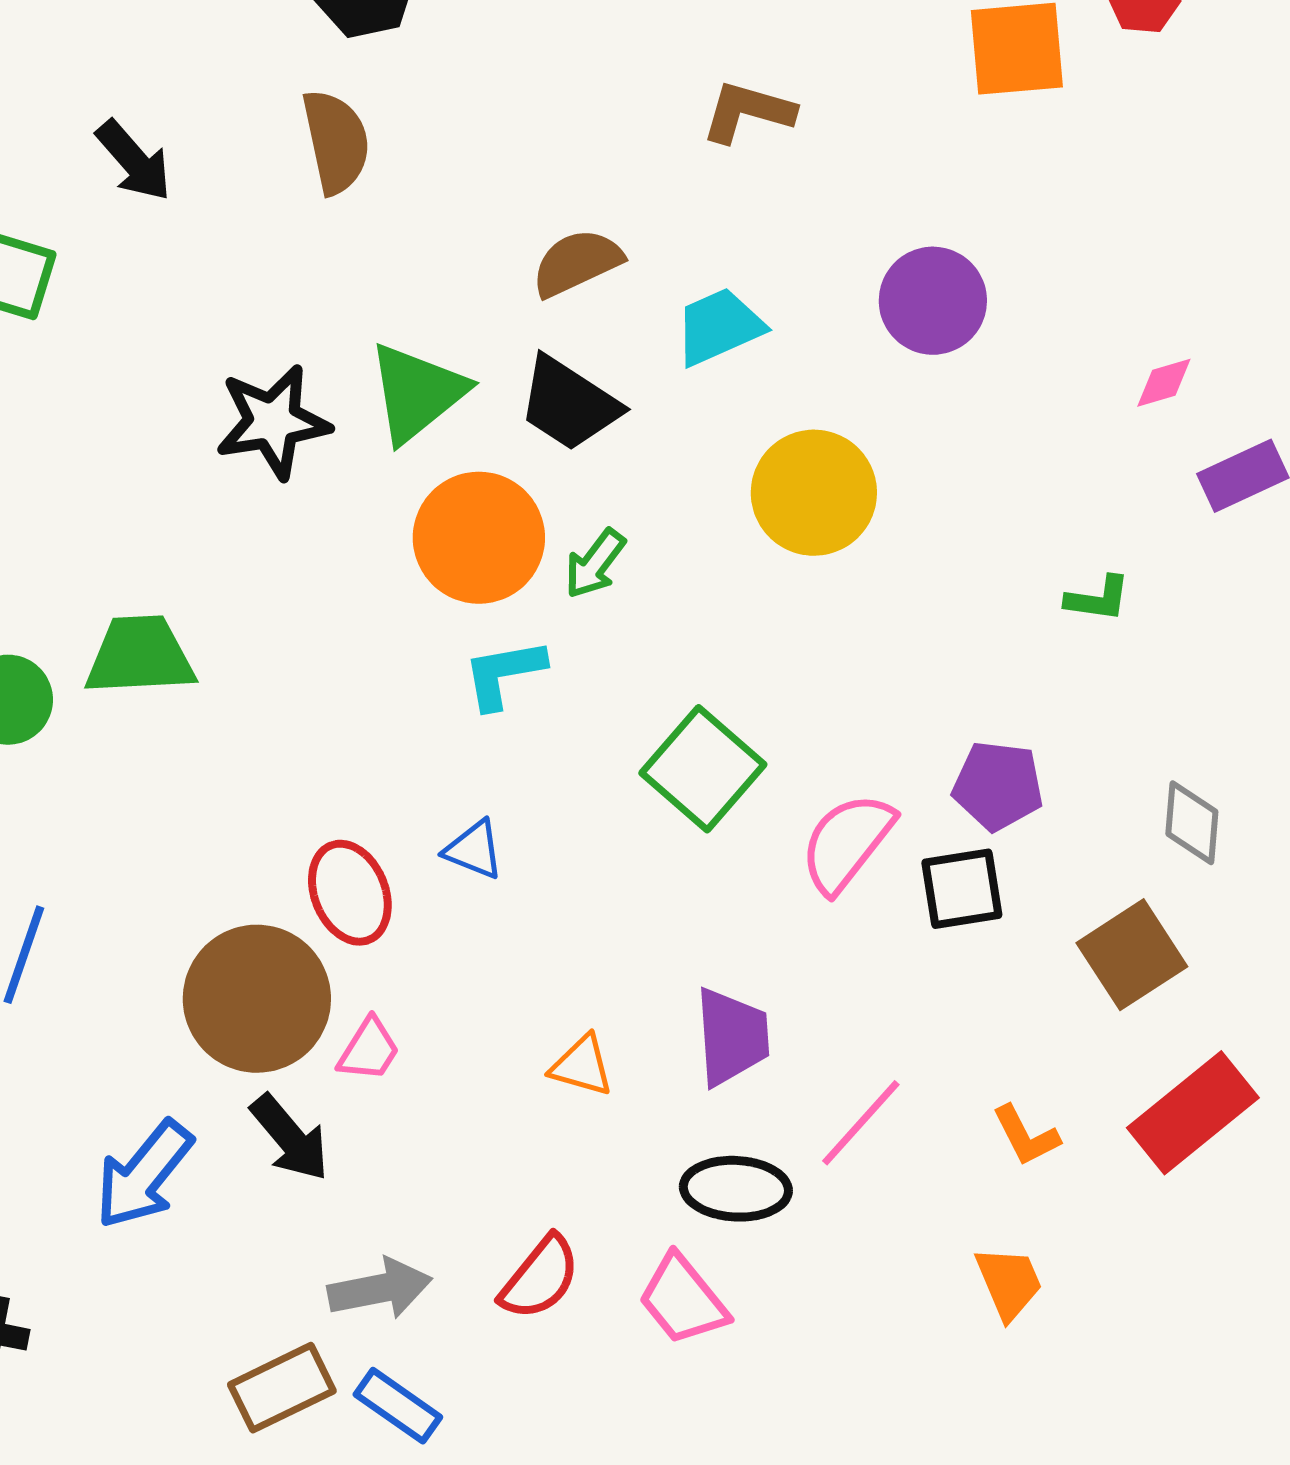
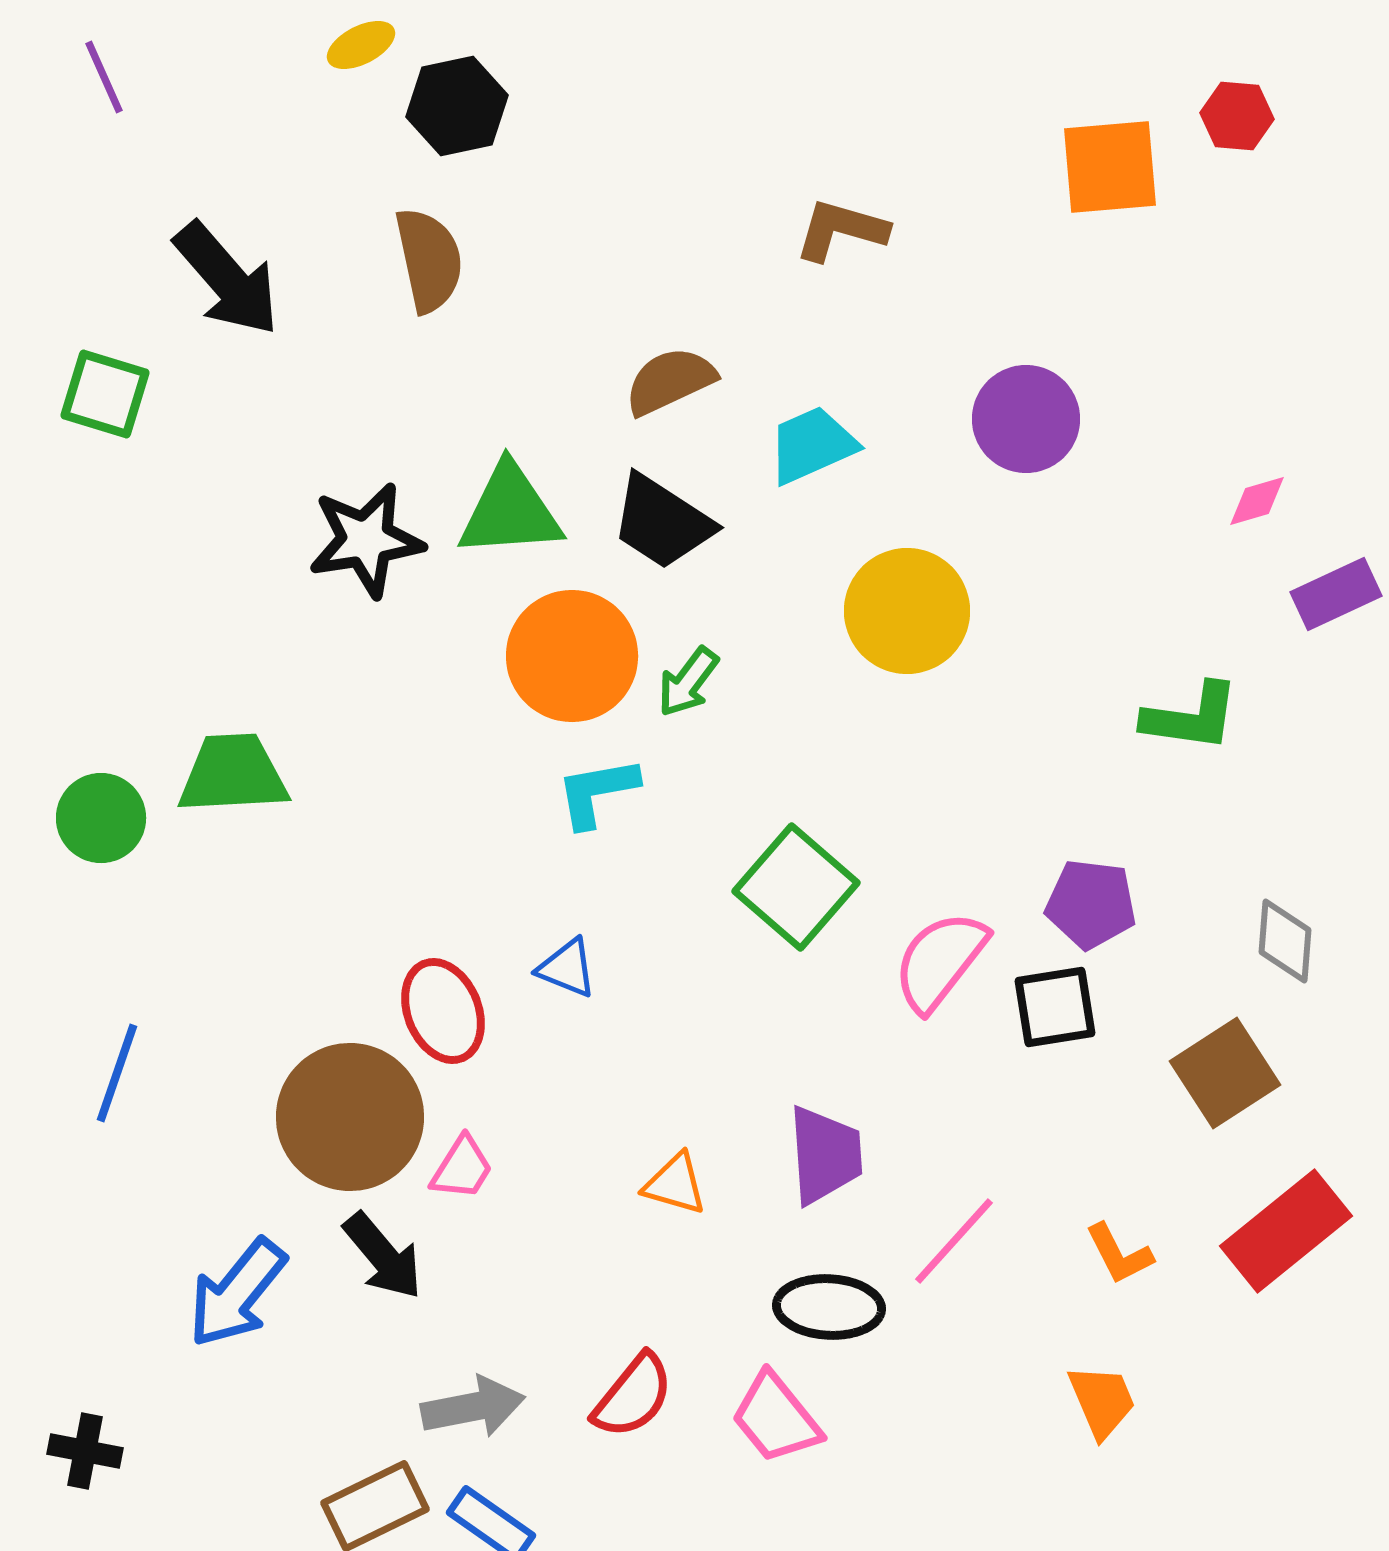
black arrow: (134, 161) -> (227, 279), size x1.4
green triangle: (417, 393) -> (510, 511), turned 35
green L-shape: (1098, 599) -> (1191, 717), size x1.5

